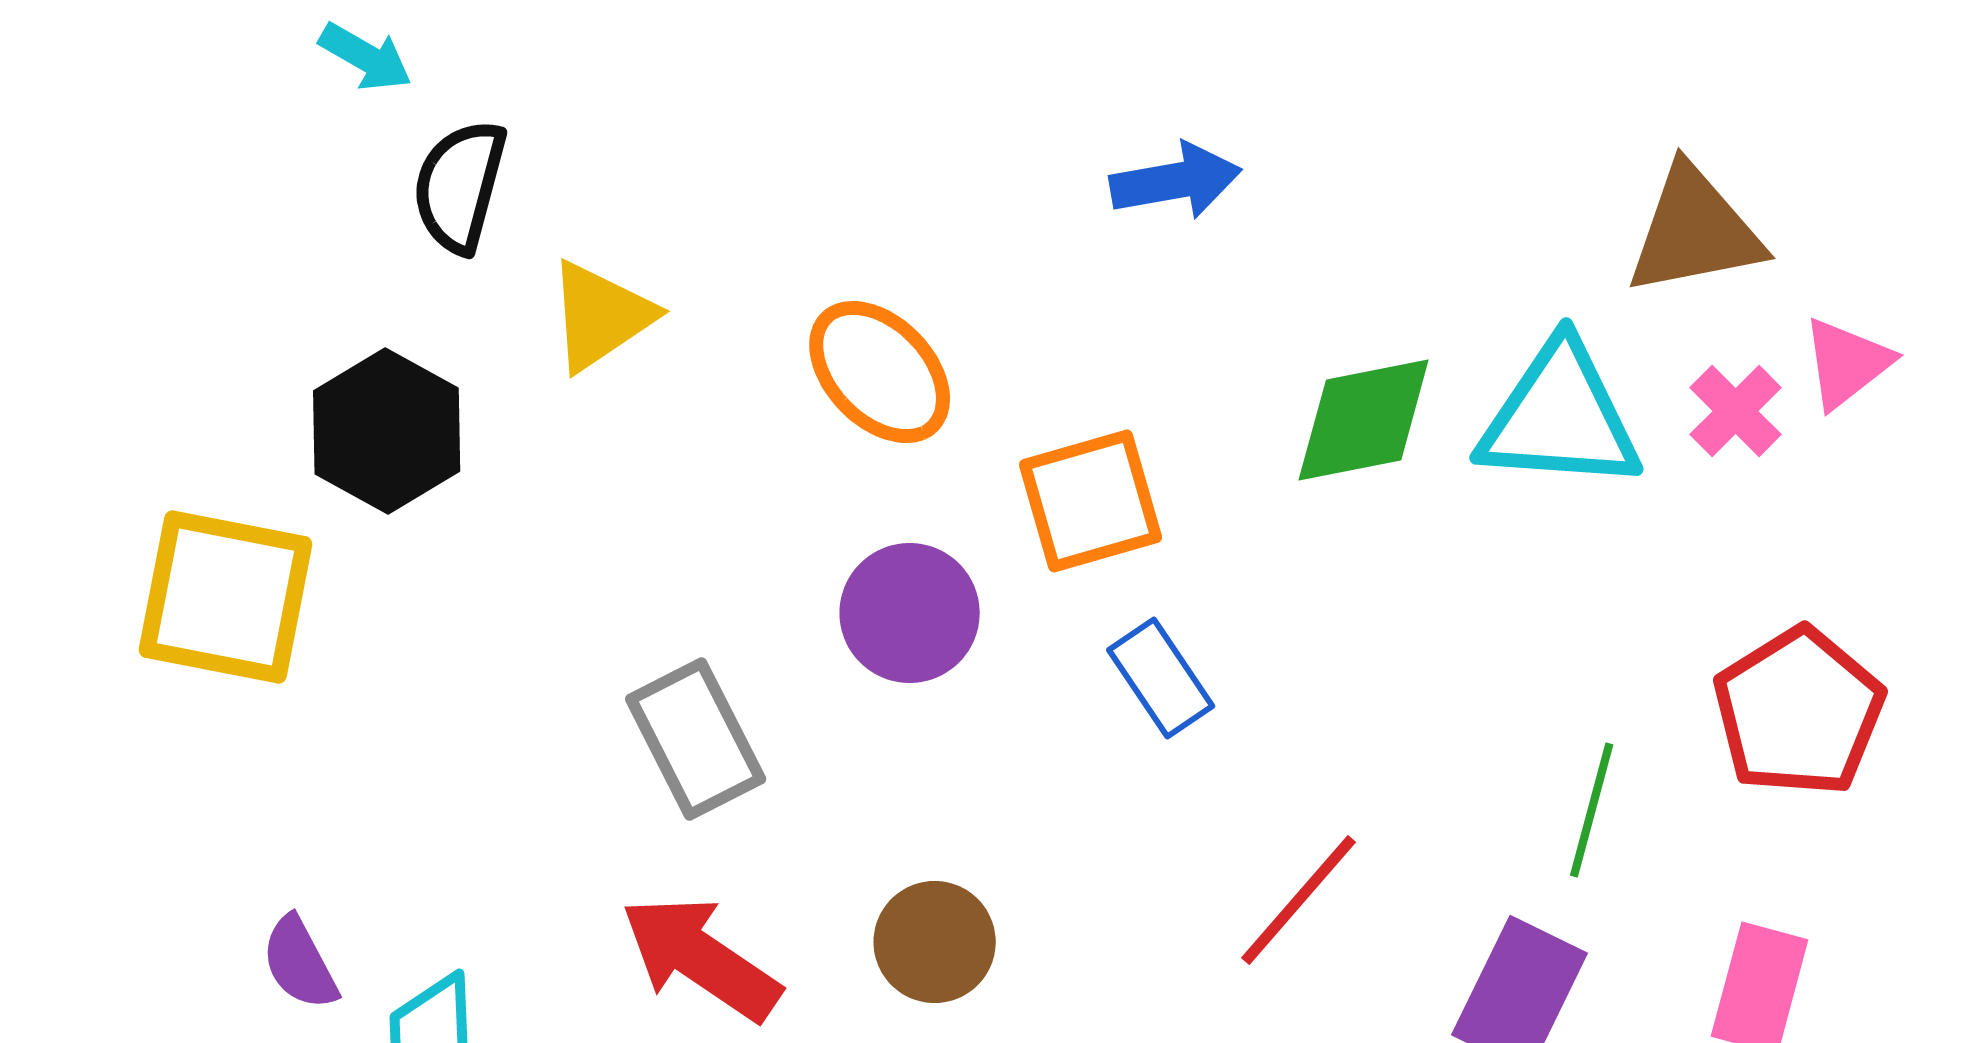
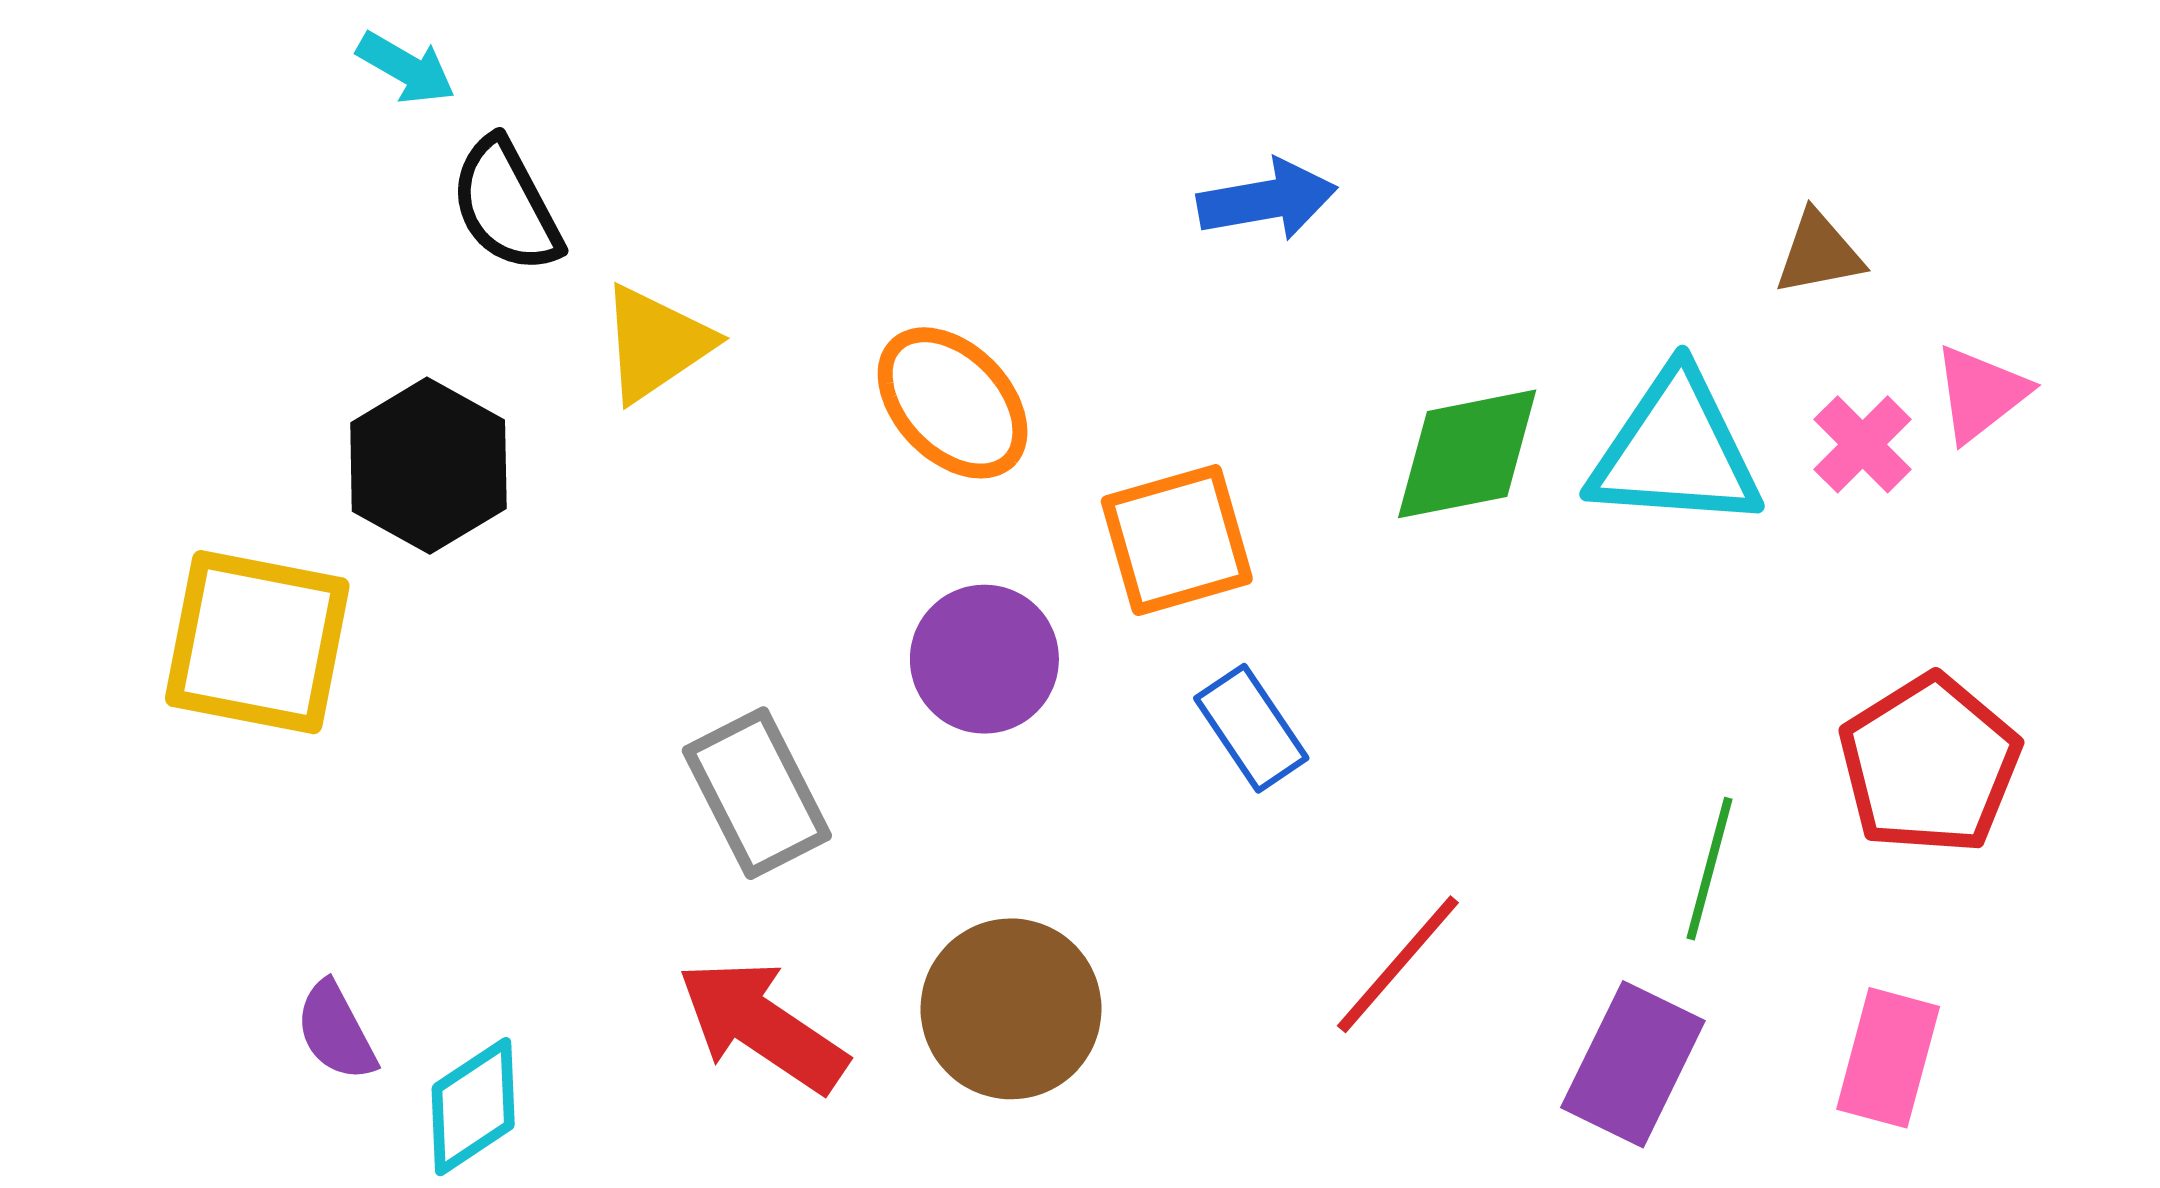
black semicircle: (460, 186) -> (506, 205), turned -43
brown triangle: (1695, 231) -> (1819, 253), size x0.6
brown circle: (935, 942) -> (1011, 1009), size x1.4

